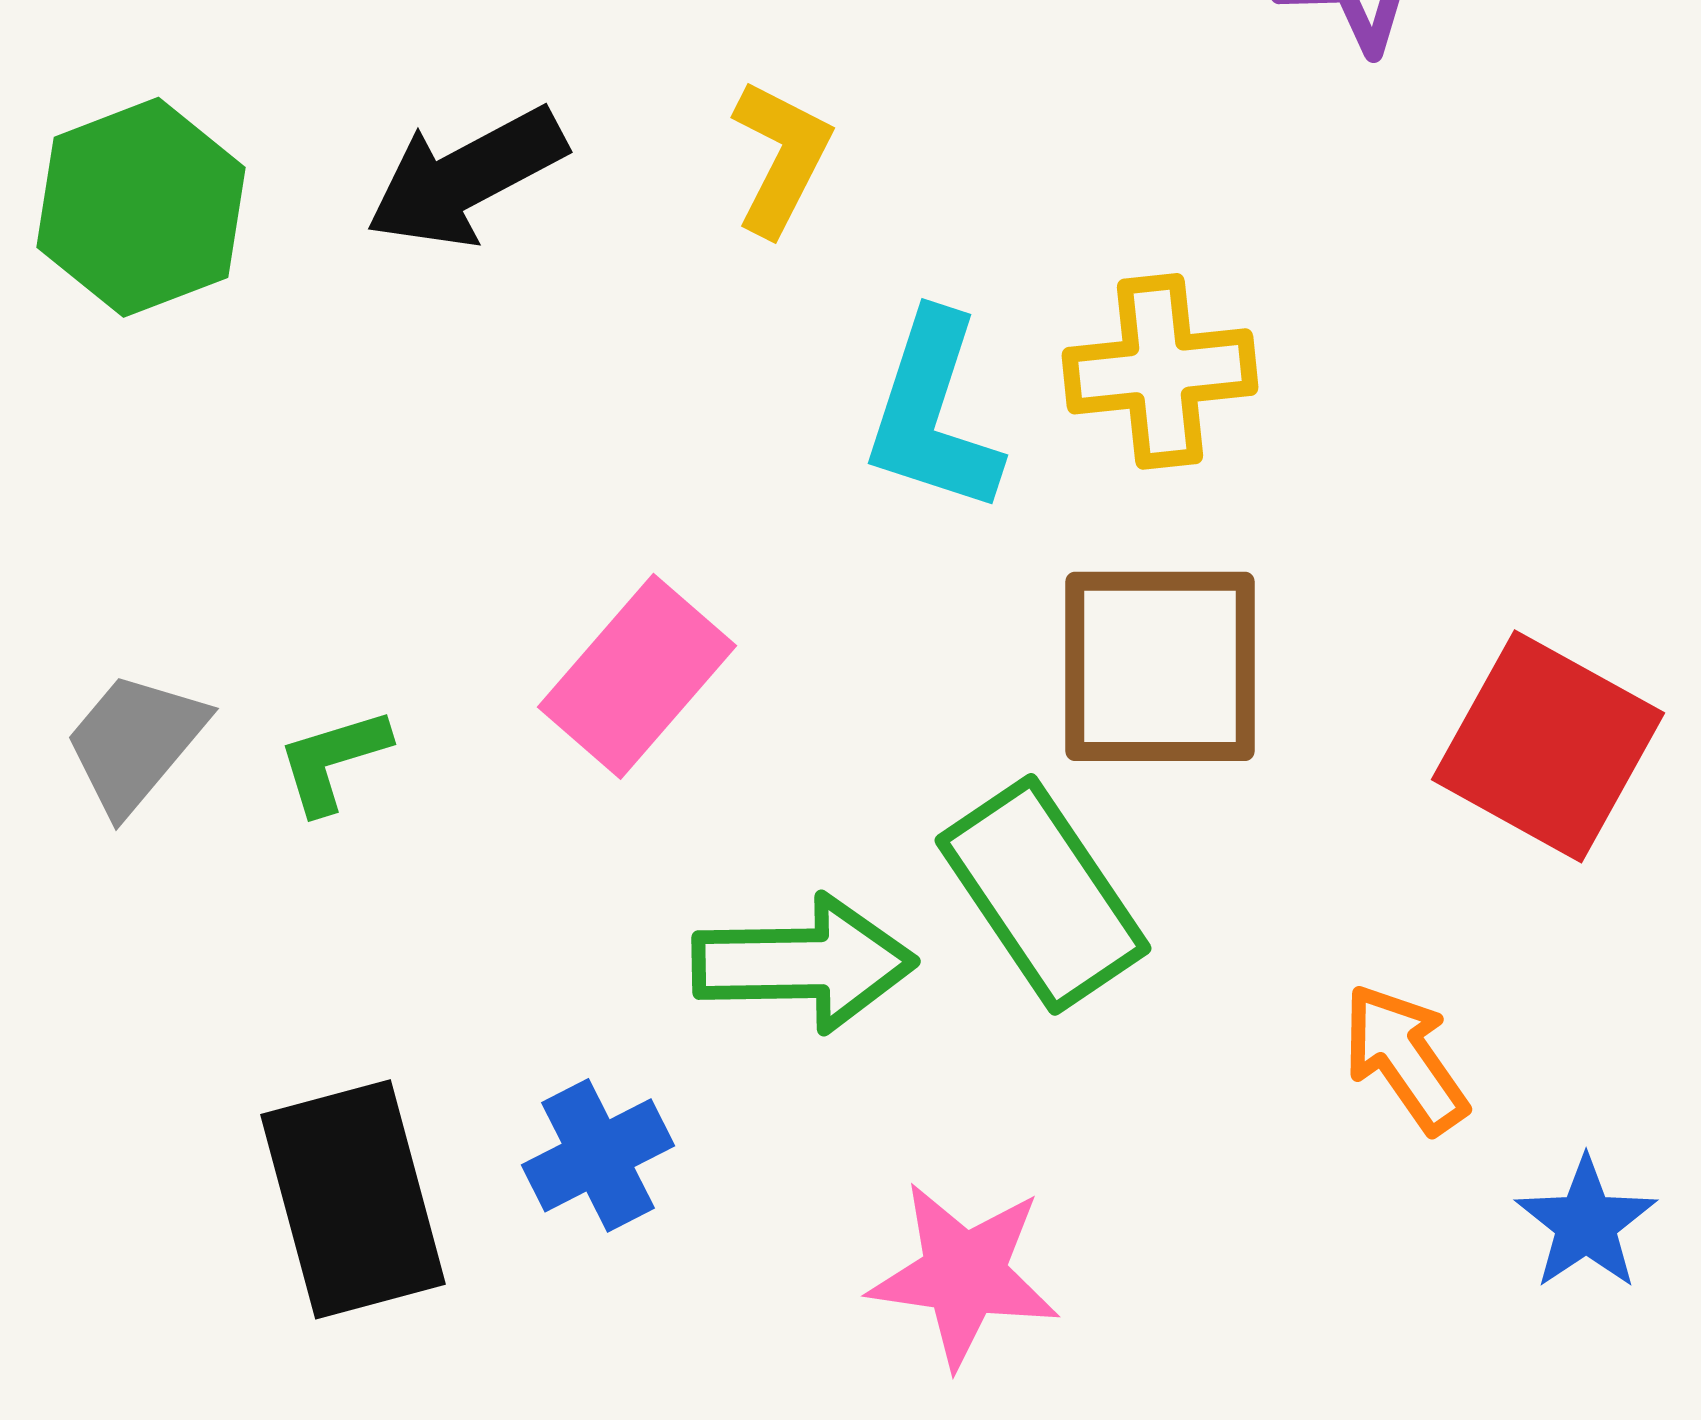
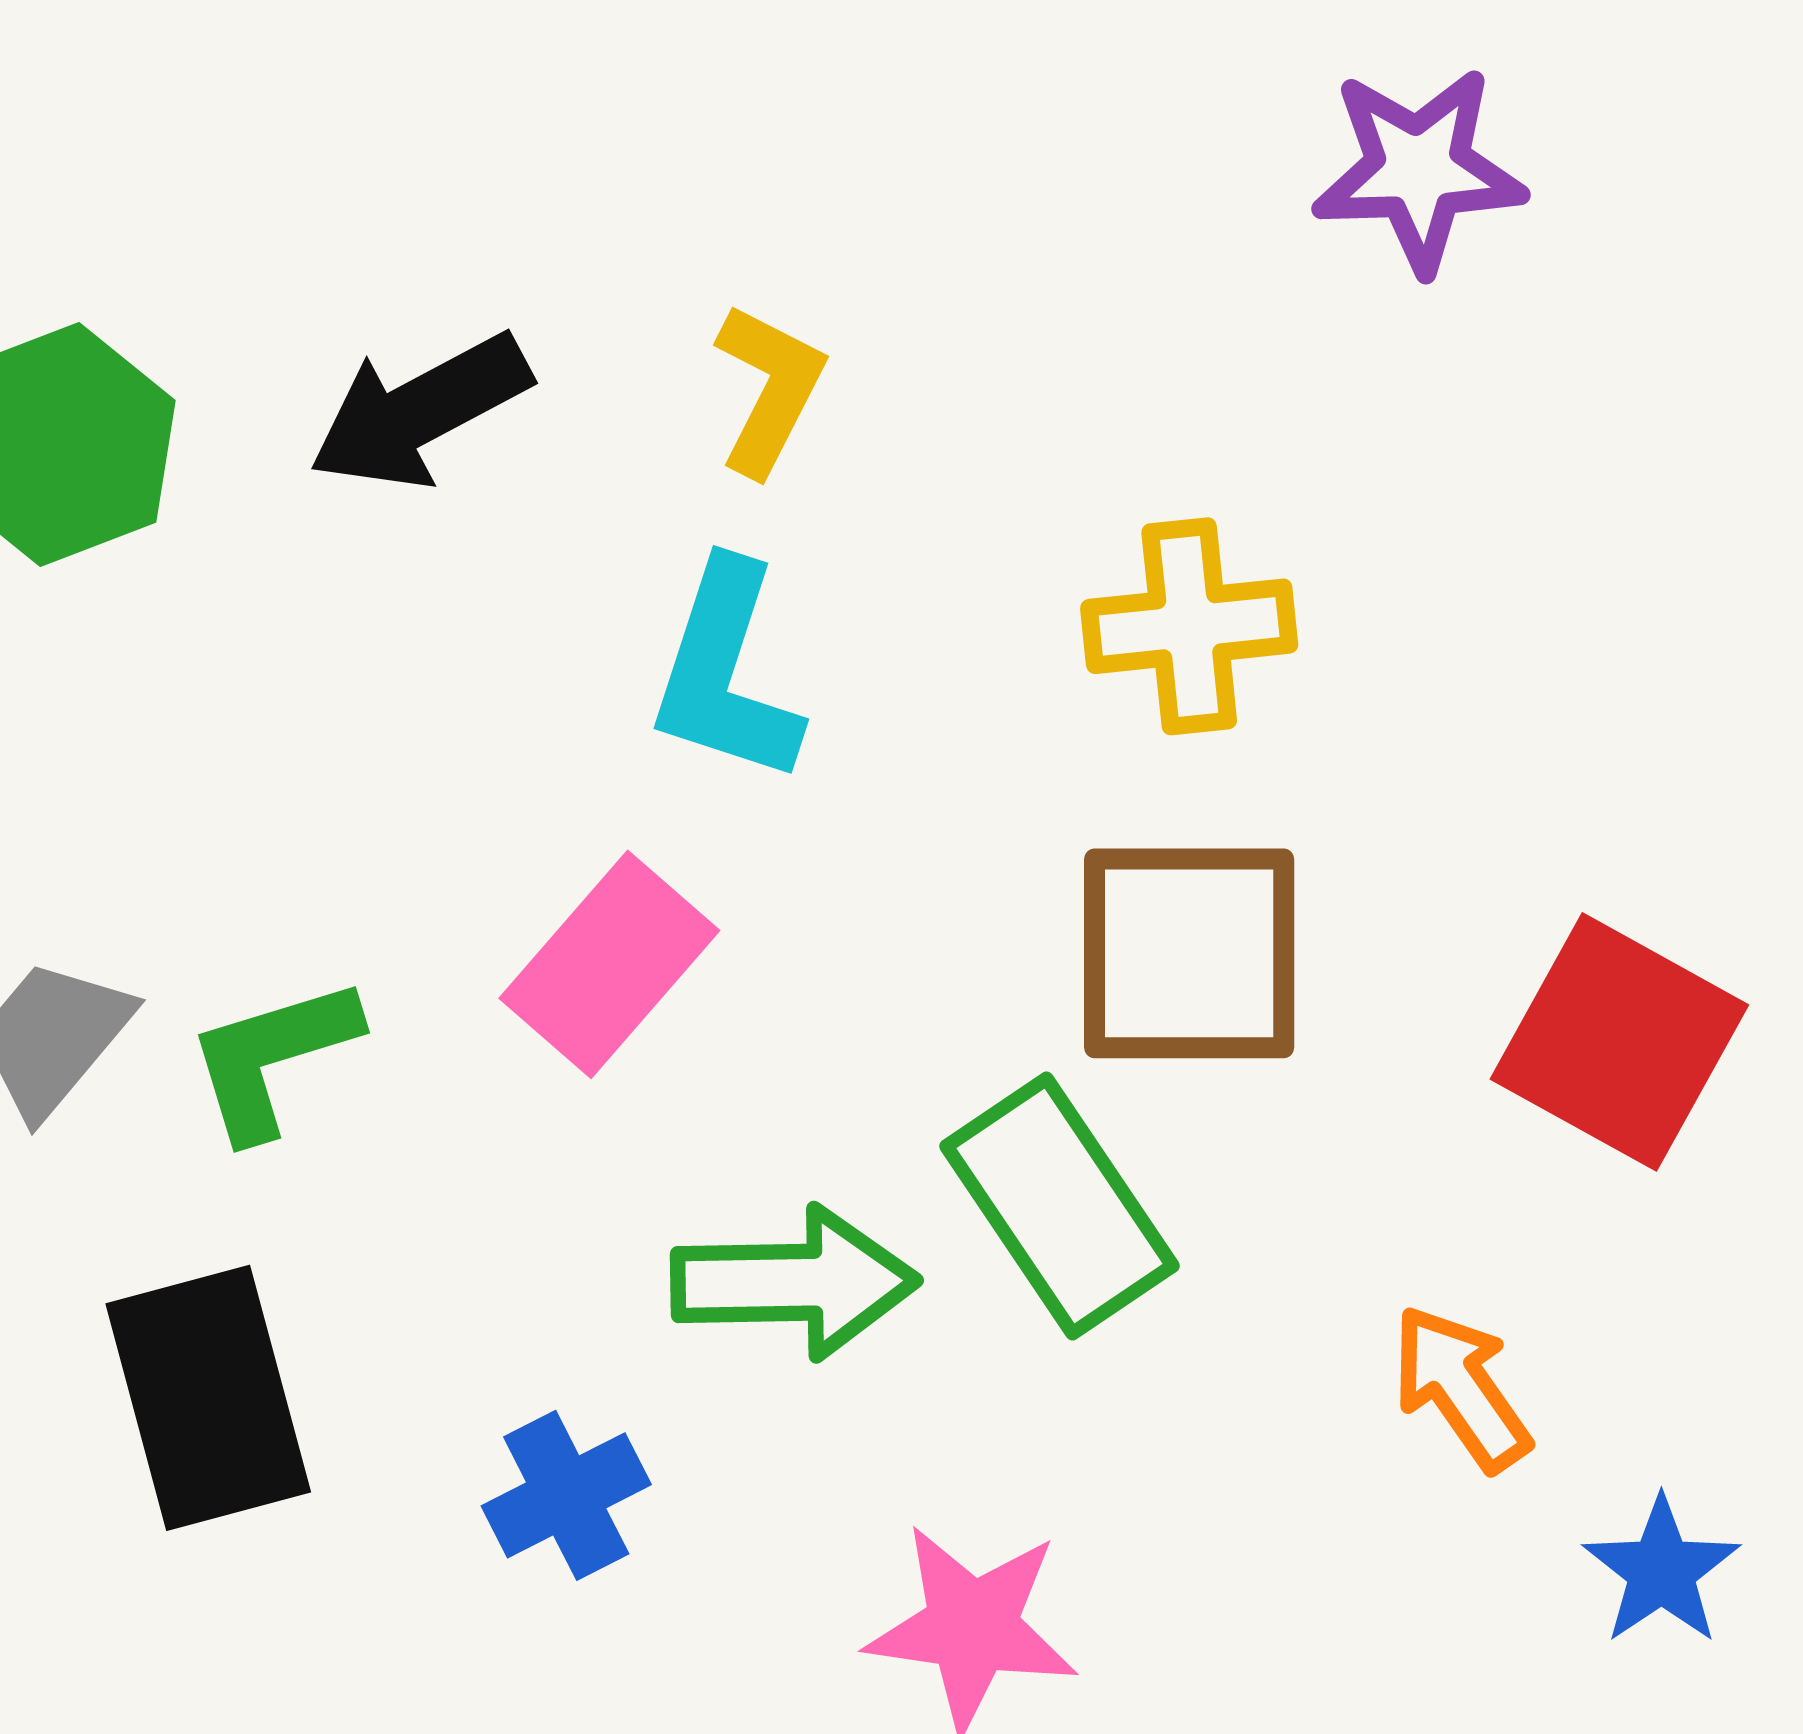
cyan L-shape: (933, 413) -> (726, 673), moved
green L-shape: (333, 760) -> (272, 1058), size x1.4
black rectangle: (353, 1199) -> (208, 1398), moved

